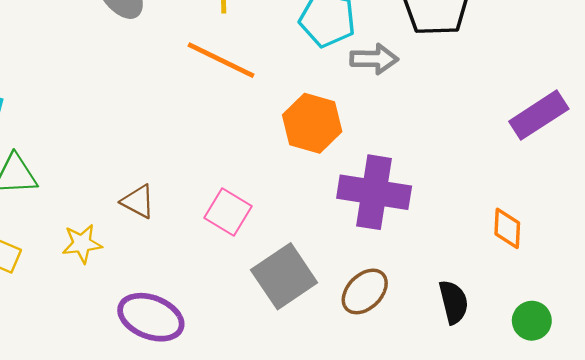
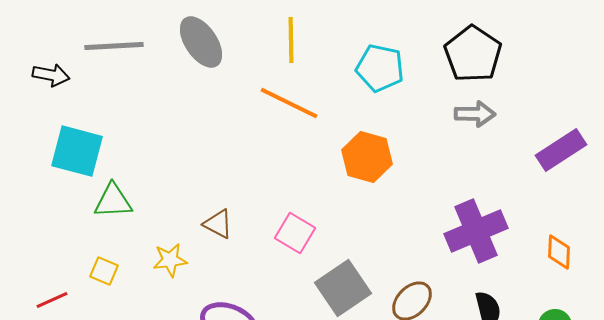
gray arrow: (374, 59) -> (475, 114), moved
purple cross: (374, 192) -> (476, 231), moved, turned -32
orange diamond: (507, 228) -> (559, 252), moved

